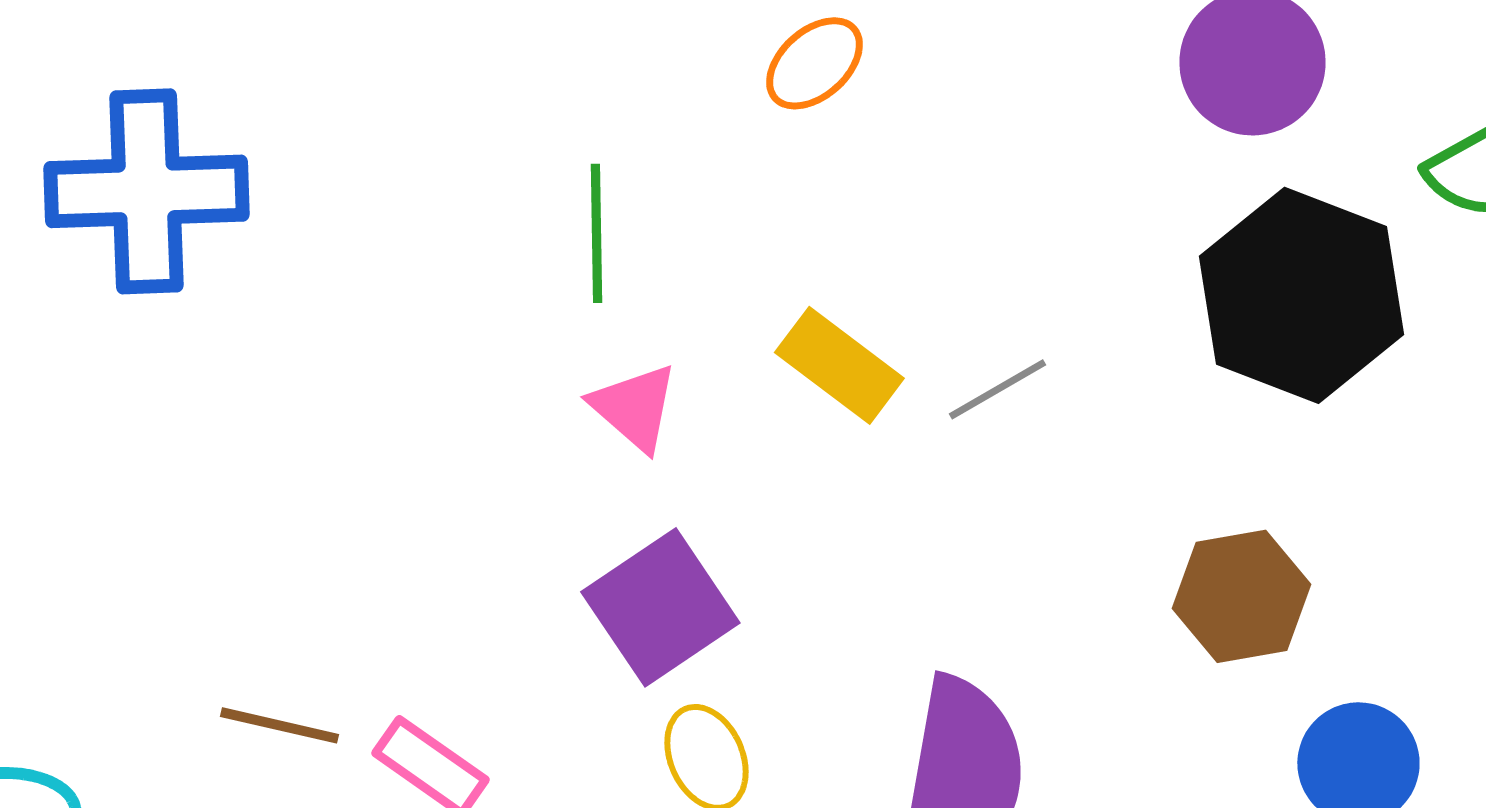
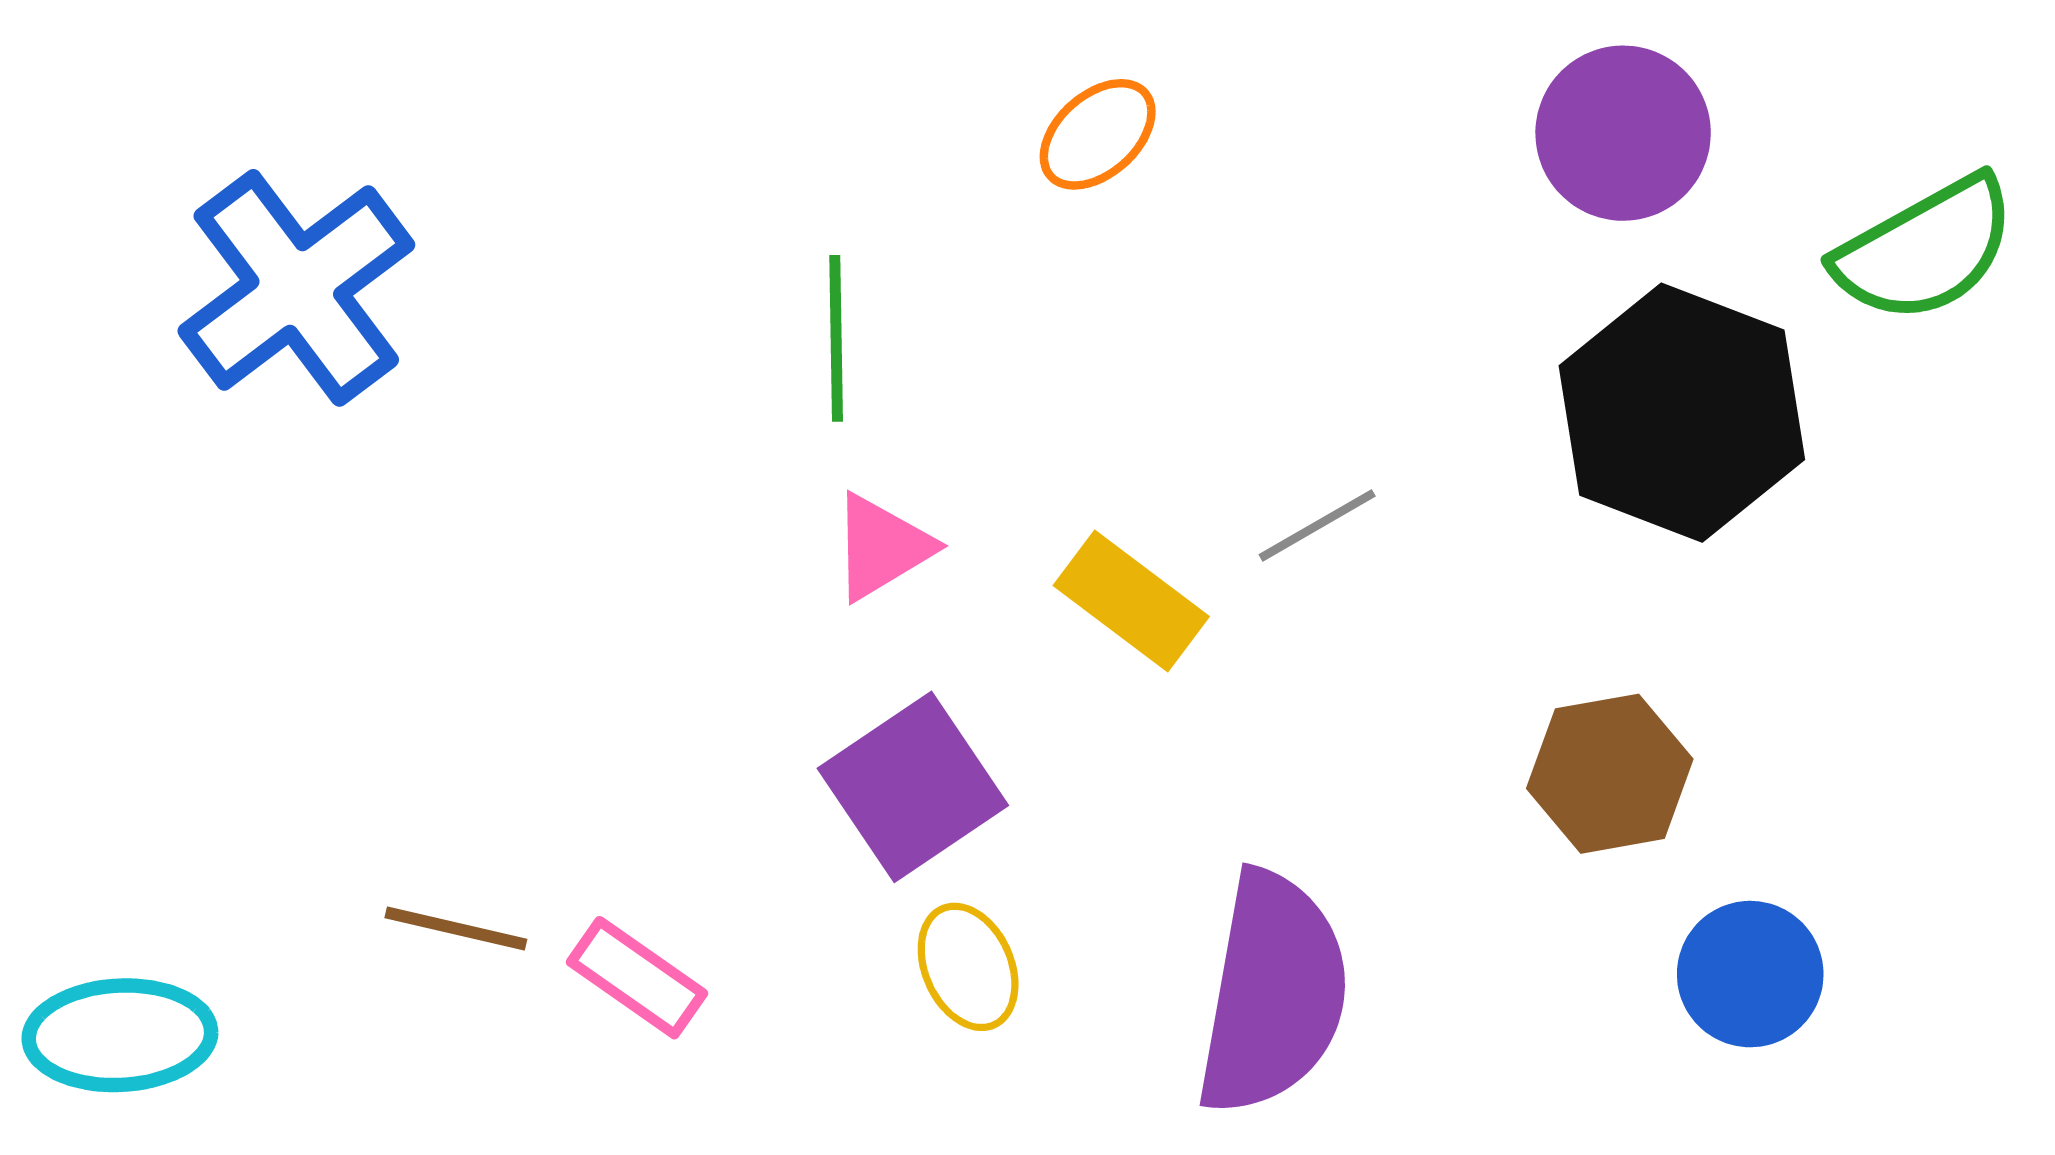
blue cross: (146, 191) -> (296, 288), turned -35
yellow rectangle: (839, 365) -> (1131, 601), moved
pink triangle: (634, 407) -> (882, 547), turned 48

